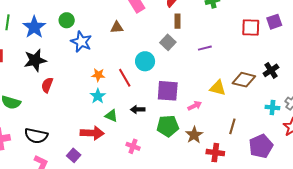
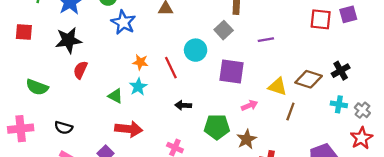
purple square: (168, 91) -> (231, 71), moved
cyan cross: (272, 108) -> (339, 104), moved
green triangle: (111, 116) -> (115, 96), moved
brown line: (232, 126) -> (290, 111), moved
black semicircle: (36, 136) -> (64, 128), size x0.7

